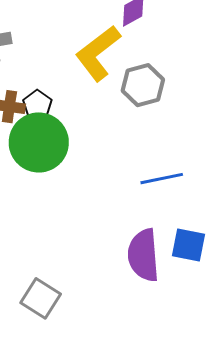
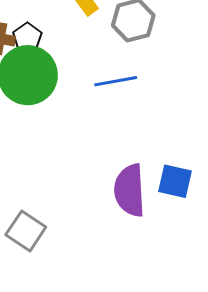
blue line: (162, 179) -> (116, 81), moved

